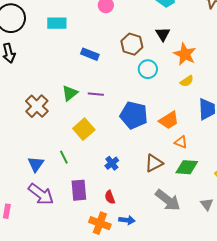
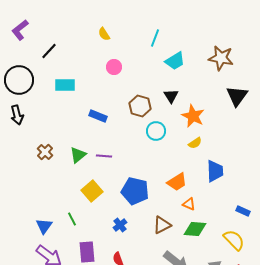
brown cross: (37, 106) -> (45, 152), moved, size x0.7
blue pentagon: (134, 115) -> (135, 191), moved

